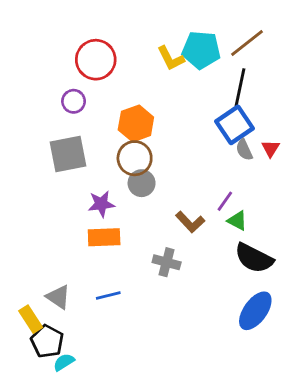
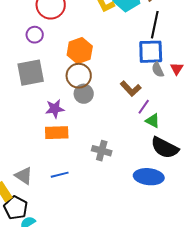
blue square: (234, 125) -> (151, 52), turned 32
brown L-shape: (190, 222) -> (131, 89), moved
blue ellipse: (255, 311) -> (149, 177), moved, turned 60

